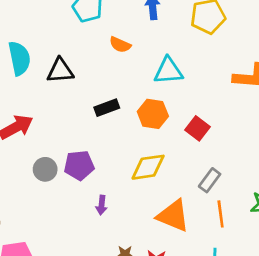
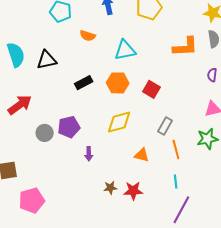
orange triangle: (173, 216) -> (142, 155), size x0.6

